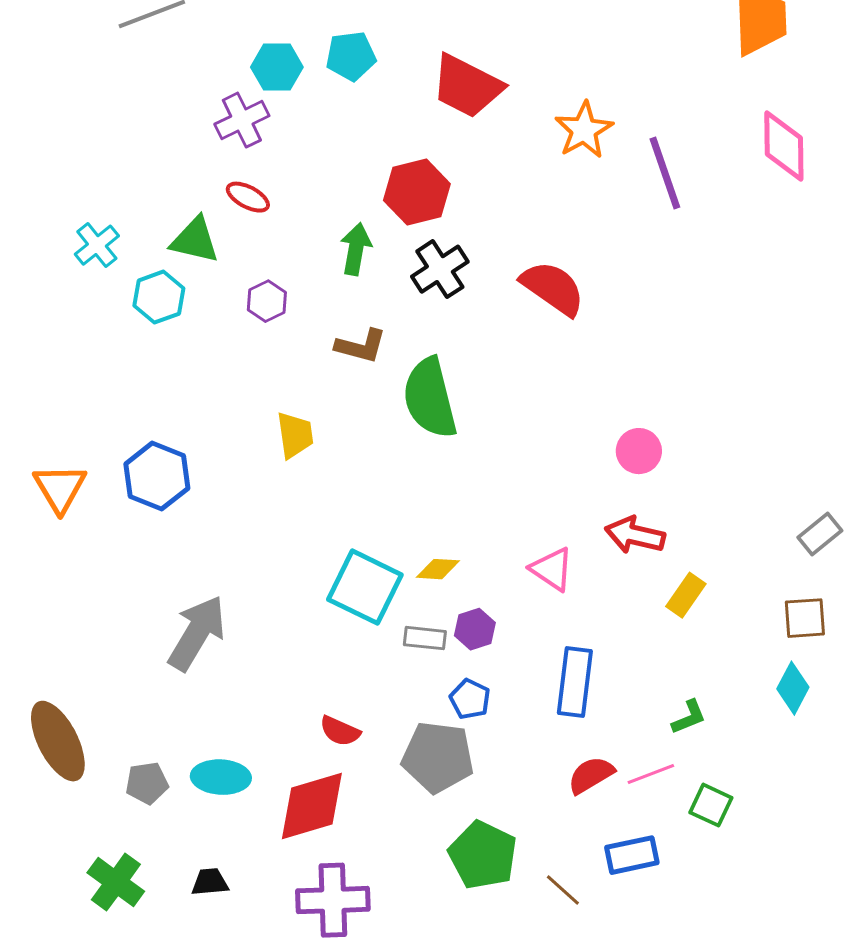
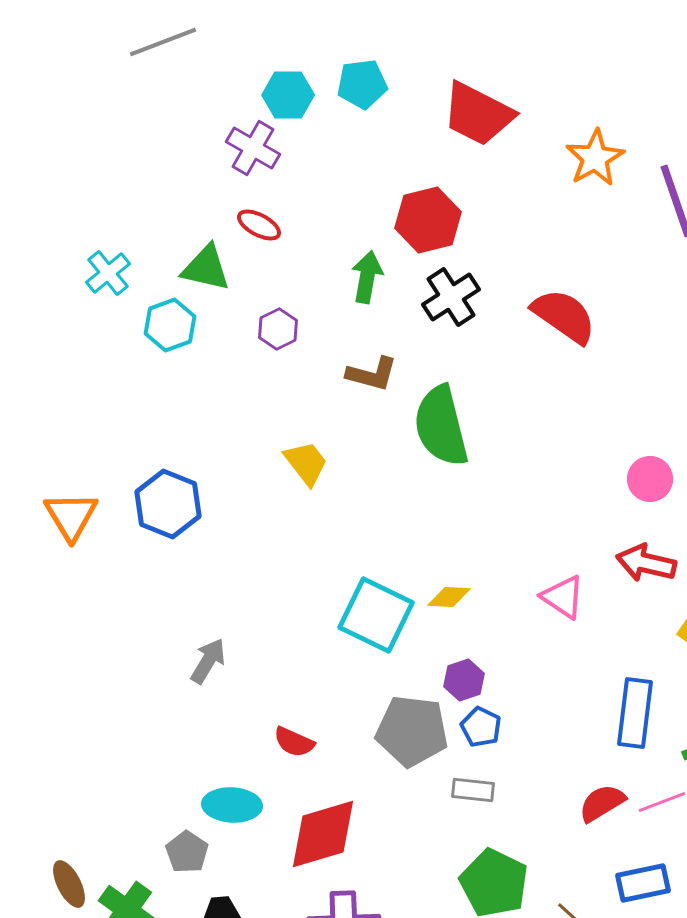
purple cross: (242, 120) -> (253, 148), turned -34
yellow trapezoid: (295, 435) -> (306, 463), turned -30
purple hexagon: (475, 629) -> (464, 680), moved
gray arrow: (197, 633) -> (208, 661), size x0.6
gray rectangle: (425, 638) -> (473, 790), moved
blue rectangle: (575, 682) -> (635, 713), moved
red semicircle: (340, 731) -> (294, 742), moved
brown ellipse: (58, 741) -> (69, 884), moved, size x0.6
gray pentagon: (438, 757) -> (412, 731), moved
gray pentagon: (147, 783) -> (187, 852), moved, turned -30

